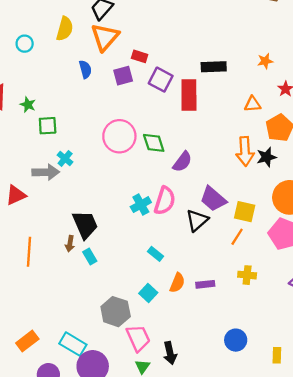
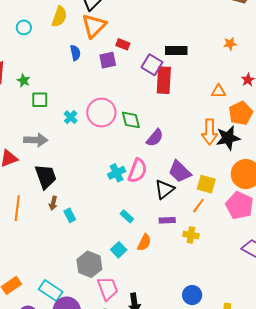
orange star: (265, 61) -> (230, 44), moved
black rectangle: (214, 67) -> (176, 51), moved
purple square: (161, 80) -> (152, 65), moved
black star: (266, 157) -> (228, 138), size x1.4
cyan cross: (65, 158) -> (71, 117), moved
black trapezoid: (85, 225) -> (46, 177), moved
yellow cross: (247, 275) -> (191, 235), moved
purple rectangle: (205, 284) -> (167, 220), moved

